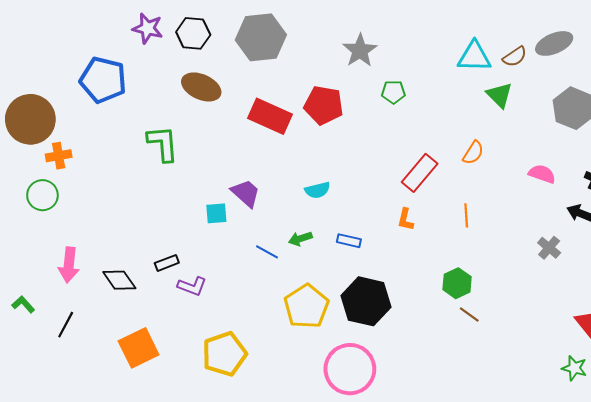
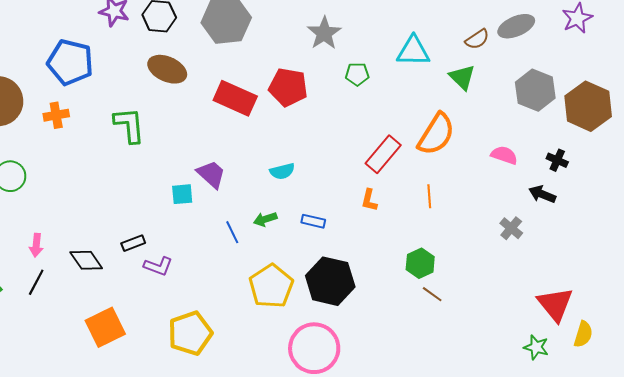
cyan triangle: (474, 57) -> (413, 51), moved
orange semicircle: (473, 153) -> (436, 134), size x1.8
orange cross: (59, 156) -> (56, 115), moved
blue line: (267, 252) -> (232, 232), turned 35
pink arrow: (69, 265) -> (36, 245), size x0.7
black line: (66, 325) -> (36, 282), moved

